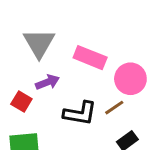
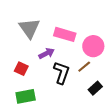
purple arrow: (48, 82) -> (47, 53), moved
black L-shape: (80, 113) -> (61, 73), turned -75

